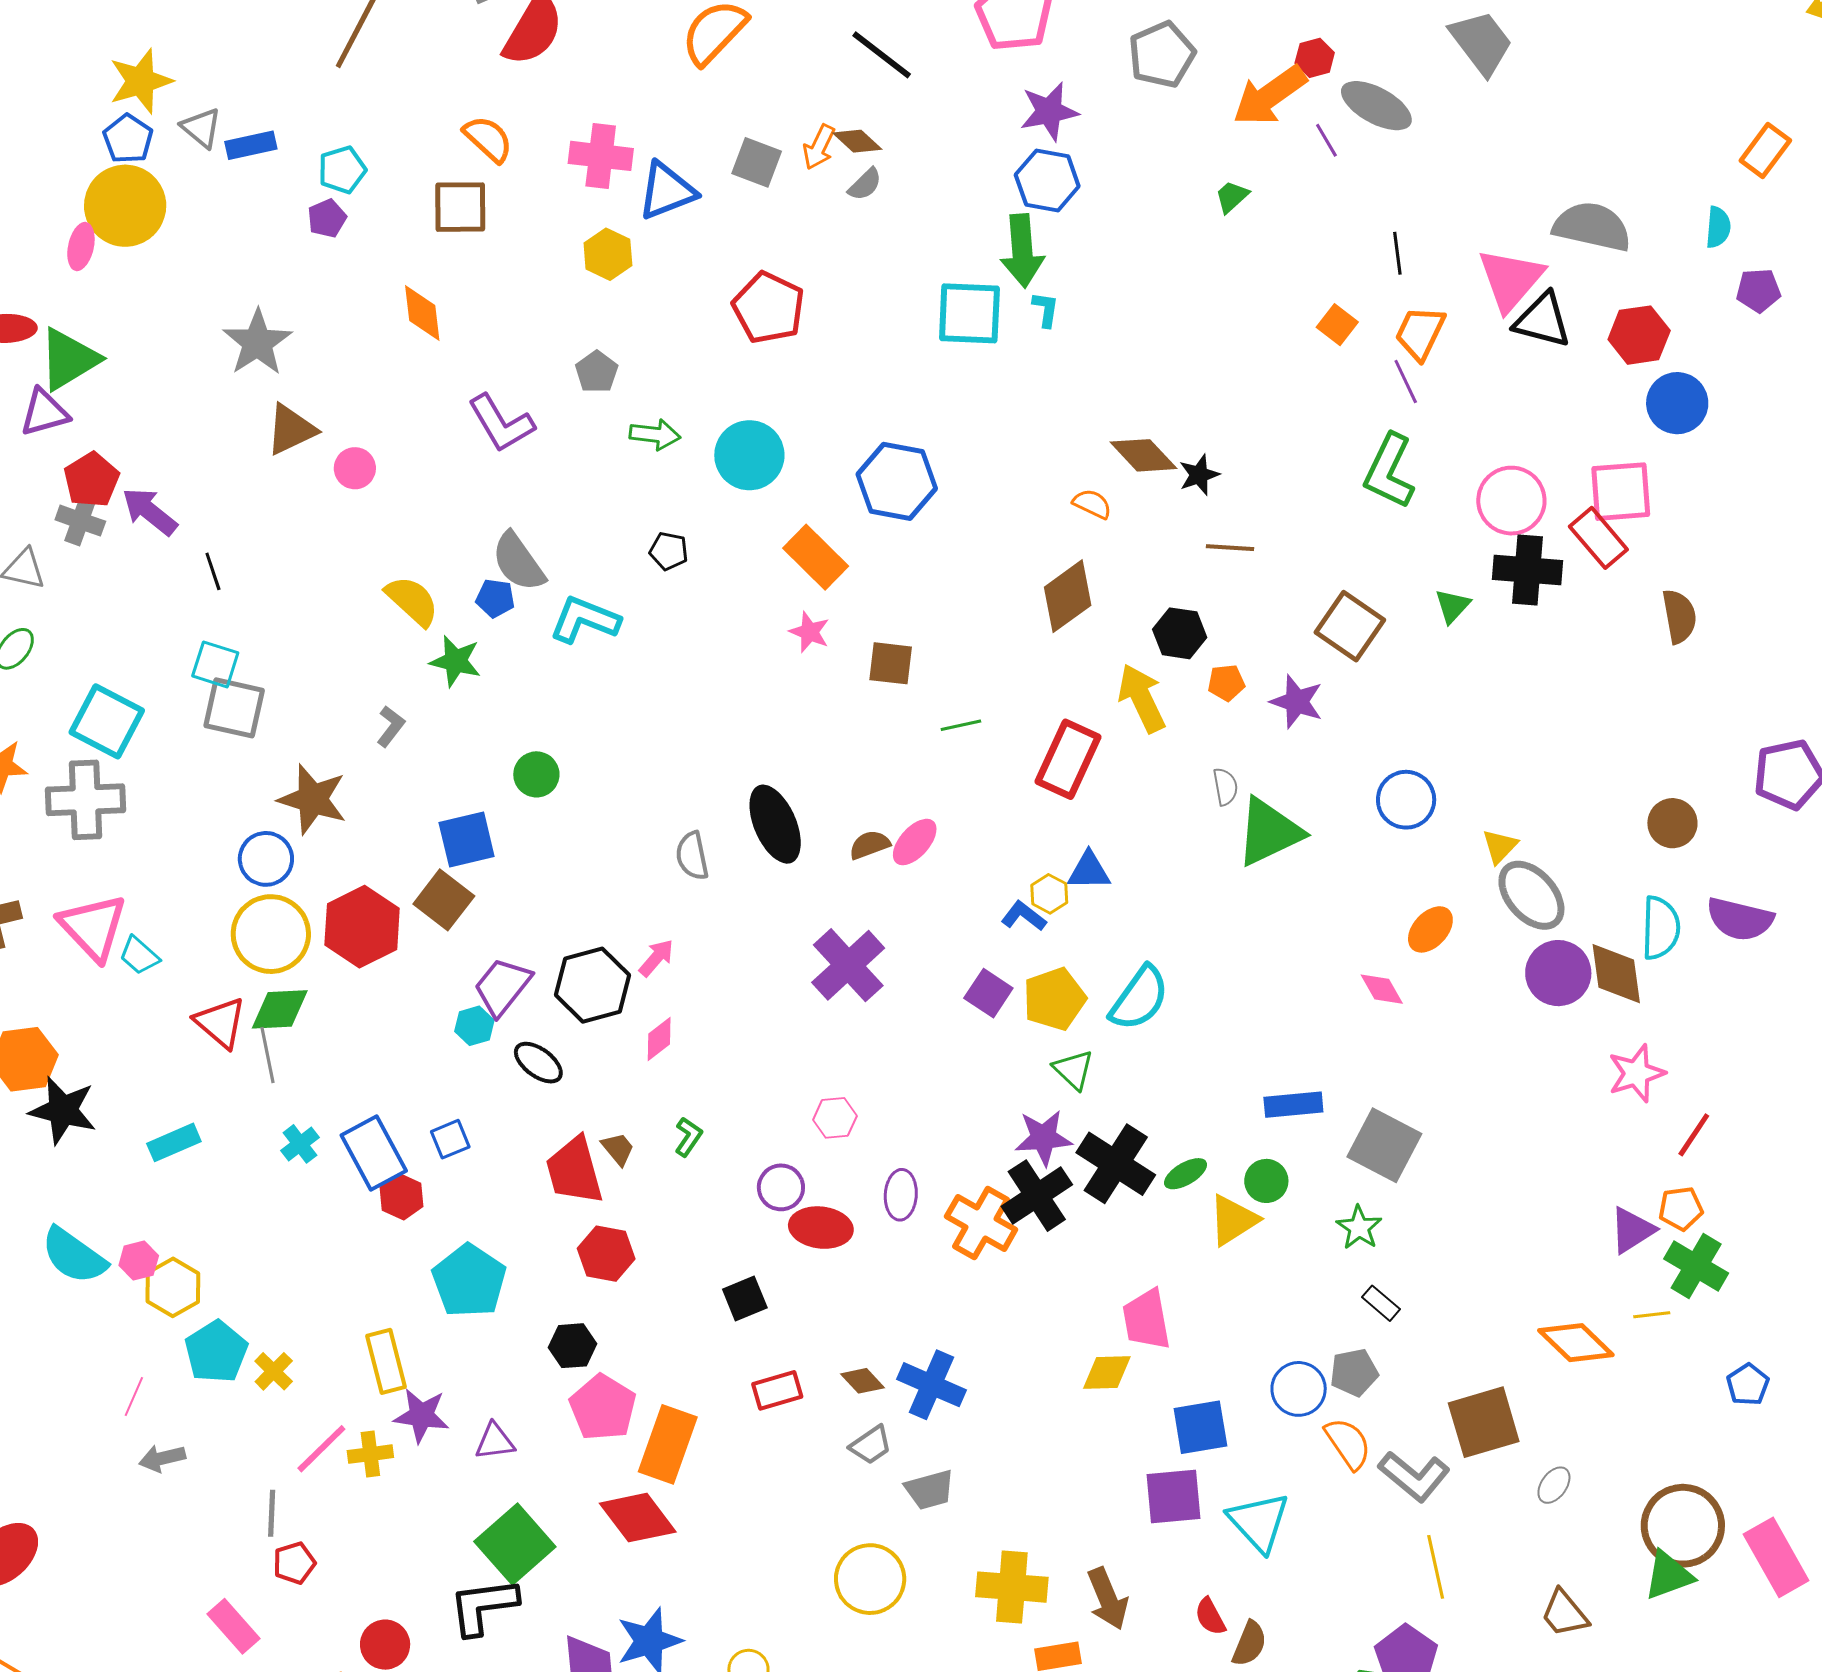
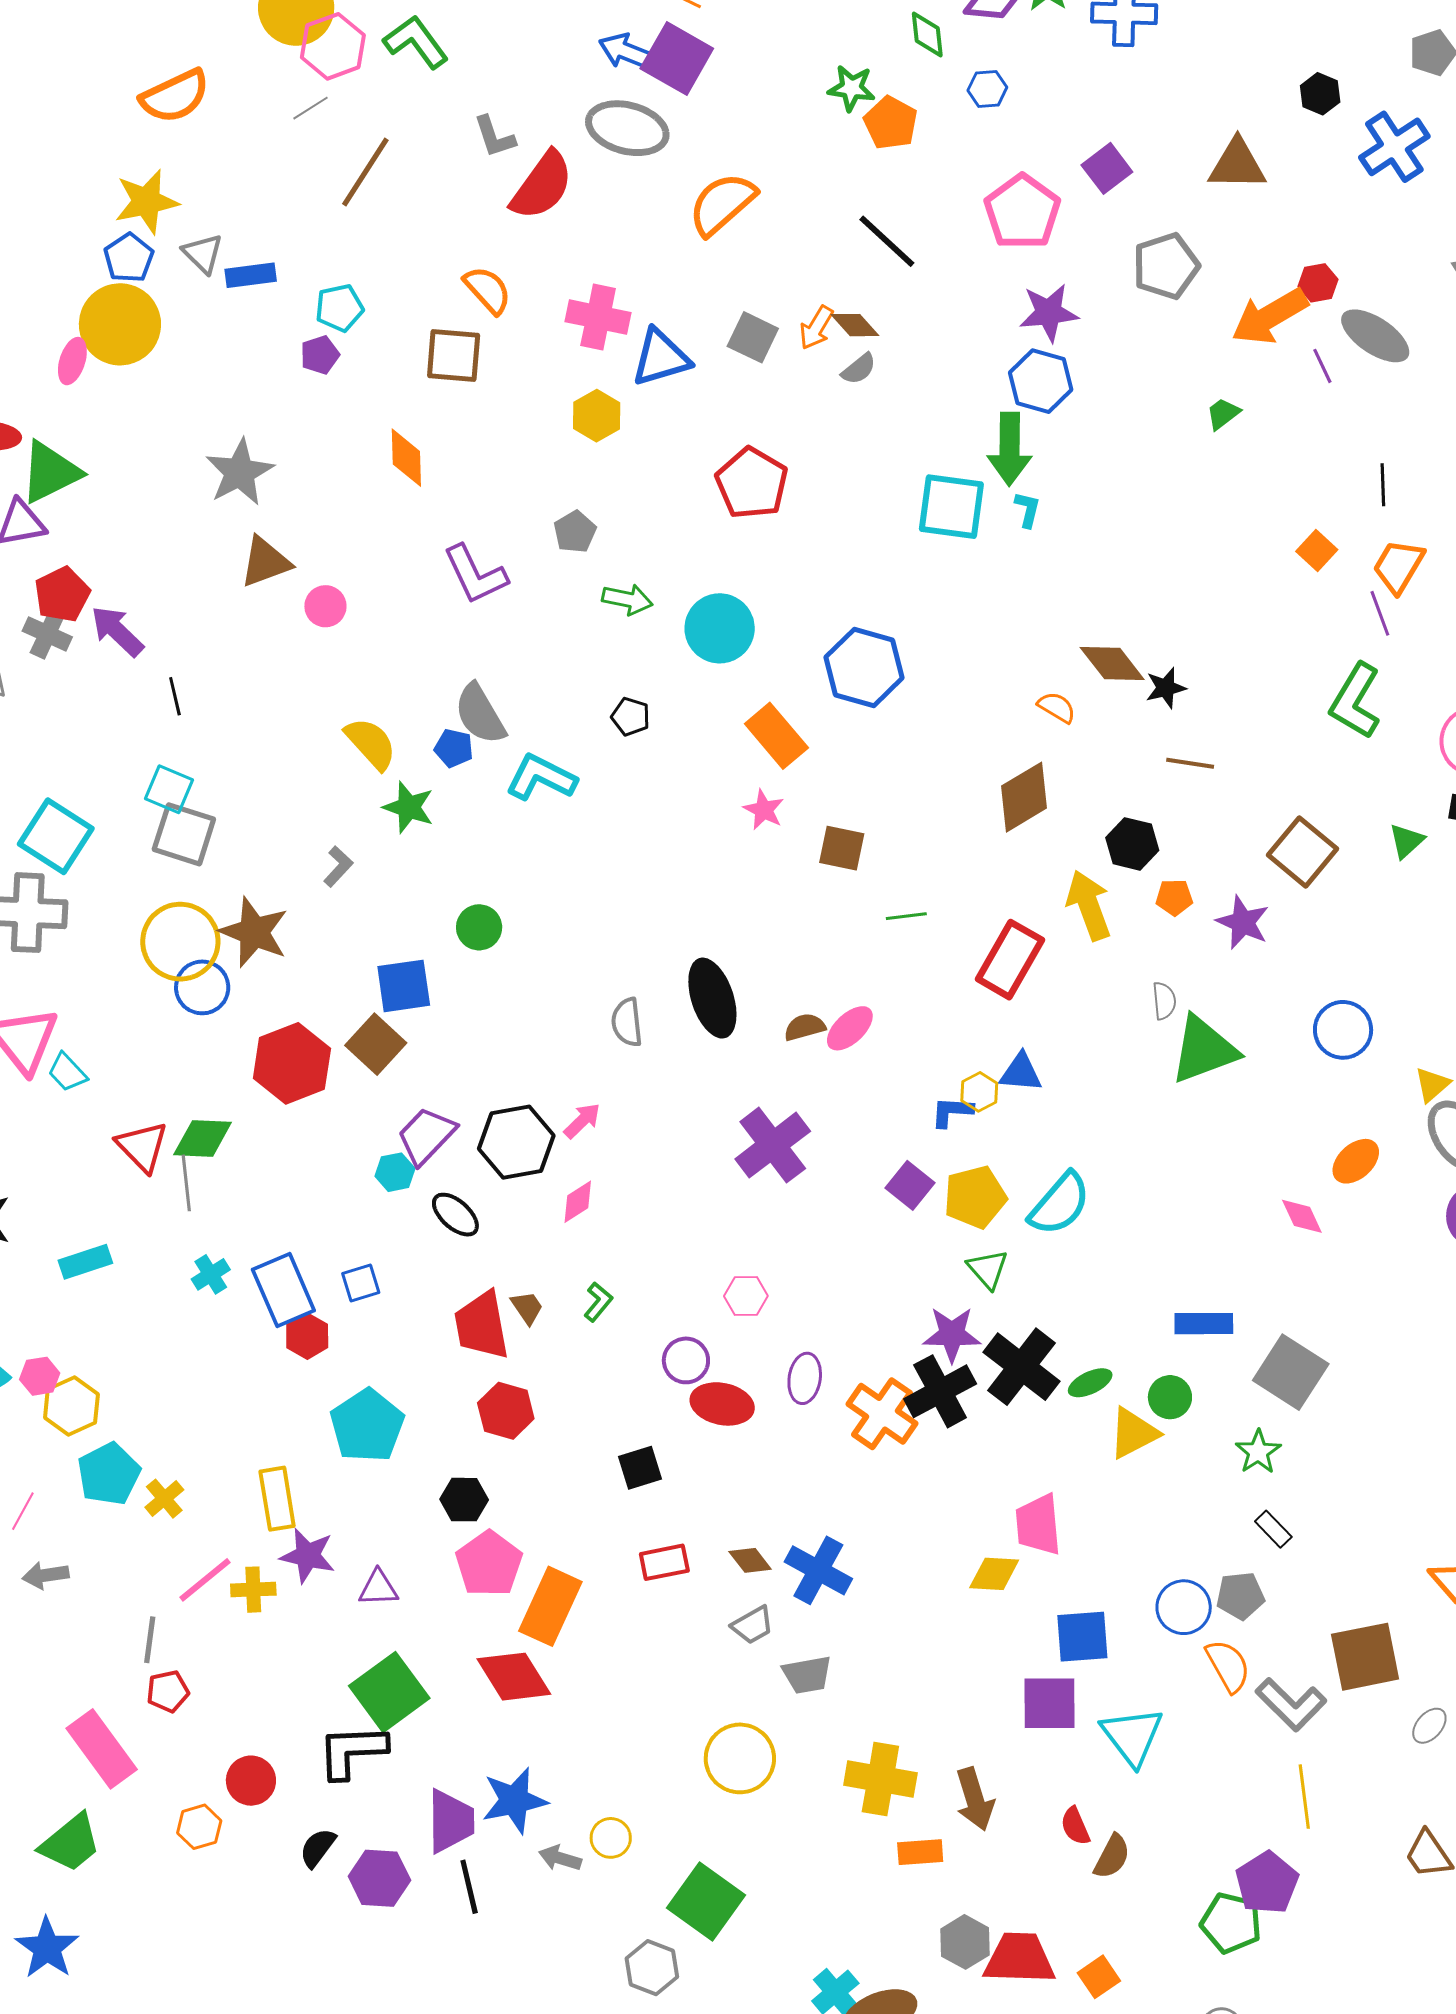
blue L-shape: (1024, 916) -> (952, 1112), turned -39
yellow circle: (271, 934) -> (180, 942), moved
pink rectangle: (233, 1626) -> (102, 1749), size x1.4

